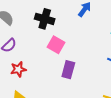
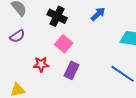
red star: (18, 69) -> (41, 64), moved

